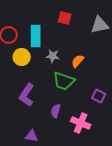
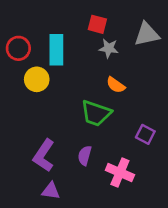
gray star: (53, 56) -> (109, 48), moved
orange semicircle: (78, 61) -> (116, 85), turned -96
purple L-shape: (27, 95) -> (44, 156), moved

